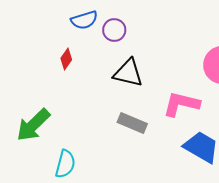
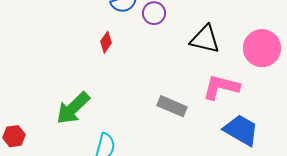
black triangle: (128, 73) -> (205, 39), moved

